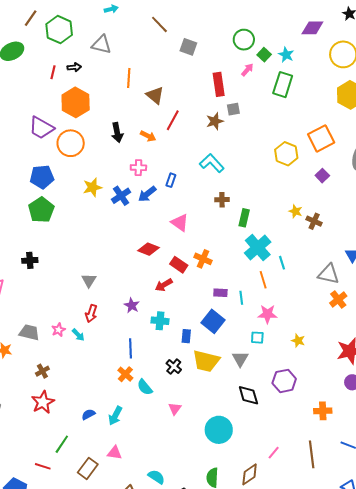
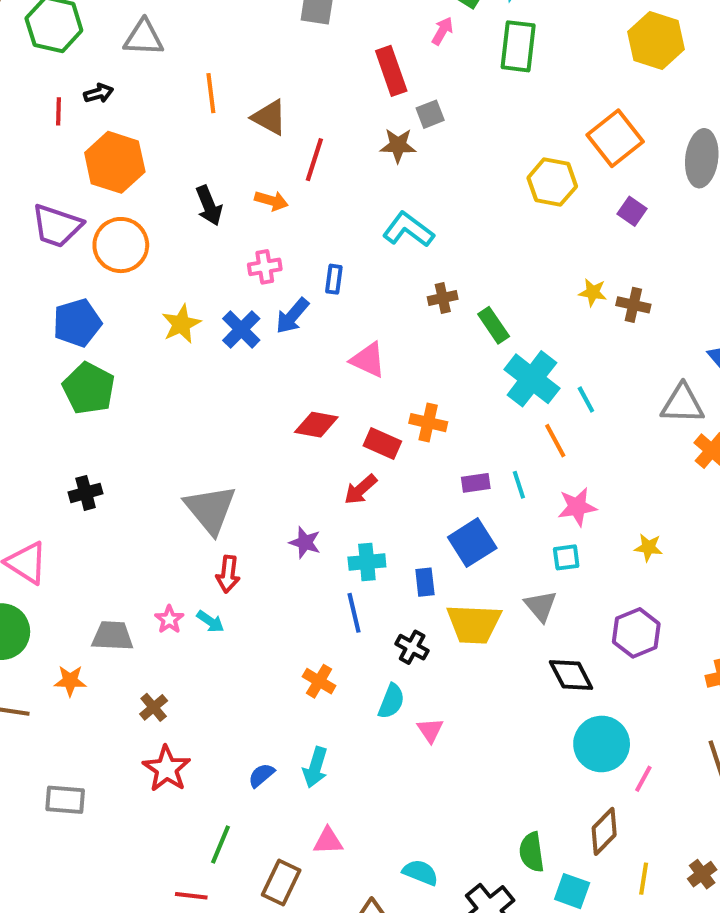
brown star: (215, 121) -> (398, 145), turned 30
green rectangle: (244, 218) -> (494, 325), turned -36
gray triangle: (89, 280) -> (210, 509), size x1.8
blue square: (213, 321) -> (472, 543), turned 30
blue line: (131, 348) -> (354, 613), moved
cyan semicircle: (145, 387) -> (391, 701), moved, turned -108
cyan circle: (219, 430) -> (602, 744), moved

